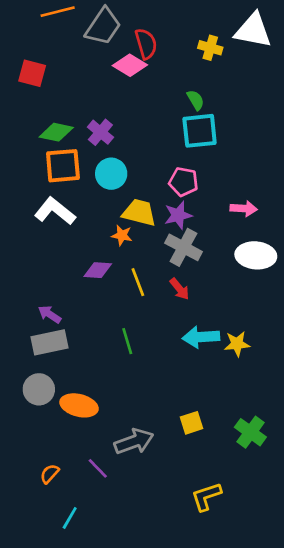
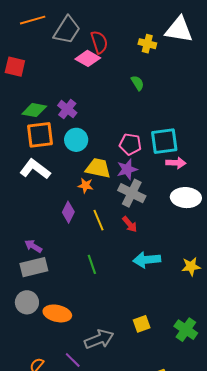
cyan square: (200, 131) -> (164, 141), moved
purple diamond: (98, 270) -> (68, 212), turned -65
yellow star: (237, 344) -> (191, 266), moved

